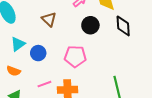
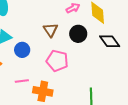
brown triangle: (49, 19) -> (51, 30), moved
black diamond: (123, 26) -> (110, 41), turned -45

